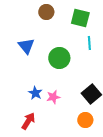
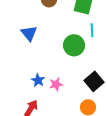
green circle: (59, 58) -> (74, 45), moved

